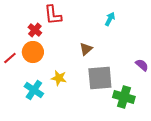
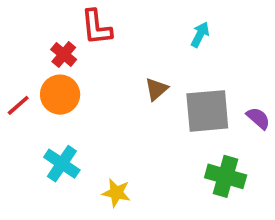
yellow star: (59, 78) -> (116, 193), moved
gray square: (100, 78) -> (207, 111), moved

